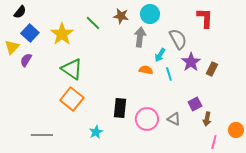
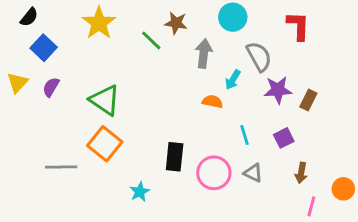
cyan circle: (150, 14) -> (233, 17), moved
green line: (93, 23) -> (151, 40), moved
yellow star: (62, 34) -> (99, 23), moved
yellow triangle: (12, 47) -> (17, 83), moved
purple semicircle: (26, 60) -> (51, 87), moved
purple star: (191, 62) -> (278, 90), turned 30
cyan line: (169, 74) -> (244, 135), moved
purple square: (195, 104) -> (284, 138), moved
gray line: (42, 135) -> (61, 167), moved

